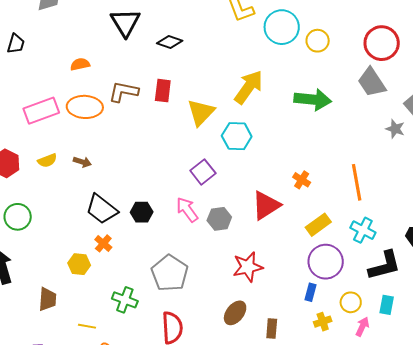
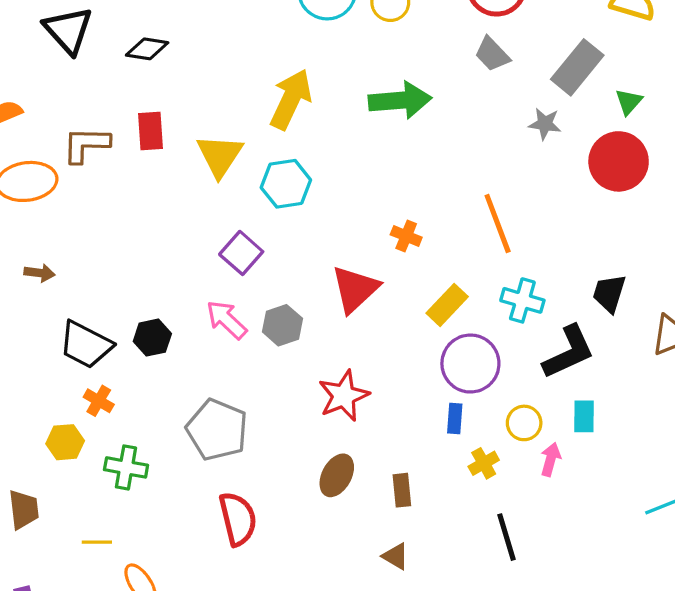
gray trapezoid: (372, 82) -> (492, 54), size x0.7
green cross: (125, 300) -> (126, 467), moved

